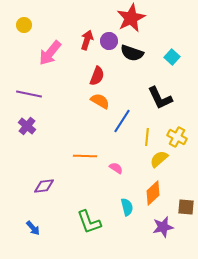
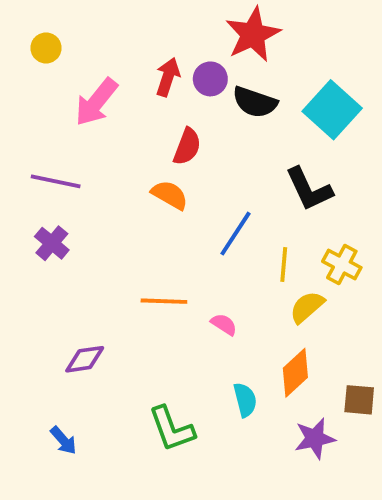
cyan square: (172, 57) -> (332, 110), size x1.8
orange semicircle: (100, 101) -> (170, 195), moved

